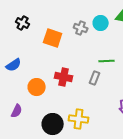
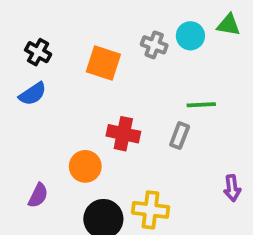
black cross: (23, 23) -> (38, 52), moved
blue semicircle: (14, 65) -> (33, 94), moved
orange circle: (37, 87) -> (85, 166), moved

